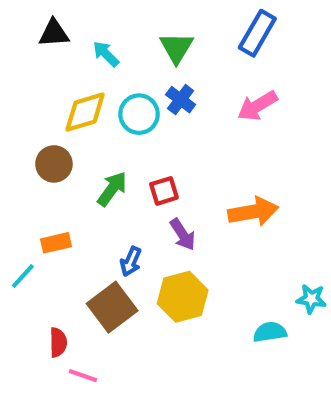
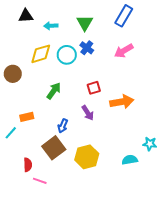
cyan arrow: (106, 54) -> (51, 26), turned -48
brown circle: (54, 164) -> (13, 74), moved
red square: (164, 191) -> (94, 88), moved
yellow hexagon: (183, 297) -> (87, 157), moved

